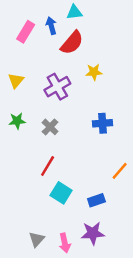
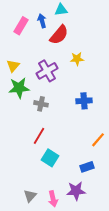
green star: (17, 121) -> (19, 88), moved, size x1.5
gray cross: (50, 127) -> (41, 104), turned -32
blue rectangle: (96, 200) -> (87, 167), moved

